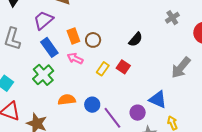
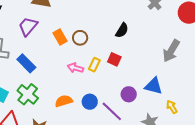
blue rectangle: (49, 47) -> (26, 63), moved
pink arrow: (75, 58) -> (75, 68), moved
green cross: (43, 75) -> (28, 94), moved
purple circle: (138, 113) -> (129, 94), moved

